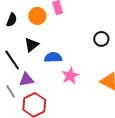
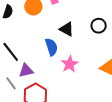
black triangle: (32, 45) -> (67, 29), moved, turned -49
blue semicircle: (53, 57) -> (51, 47), turned 78

